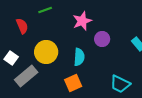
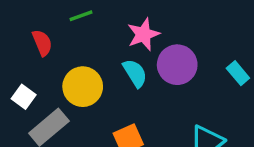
purple circle: (102, 39) -> (177, 65), size x1.5
cyan semicircle: (79, 57) -> (135, 73), moved, turned -36

